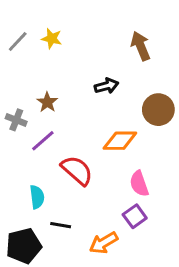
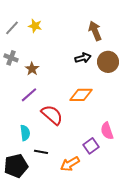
black arrow: (107, 86) -> (83, 58), moved
brown circle: (158, 110) -> (108, 62), moved
gray cross: (16, 120) -> (11, 58), moved
pink semicircle: (139, 184) -> (107, 131), moved

